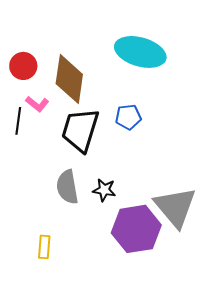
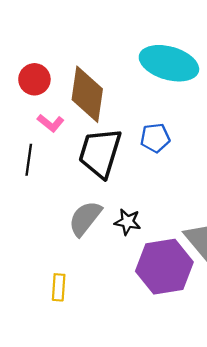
black line: (18, 121) -> (29, 160), moved
gray semicircle: (67, 187) -> (85, 218), turned 48

